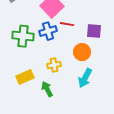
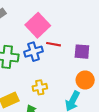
orange circle: (82, 52) -> (85, 80), moved

